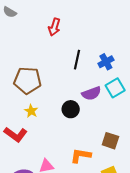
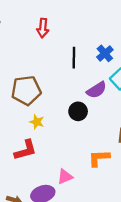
red L-shape: (16, 134) -> (25, 150), turned -40

